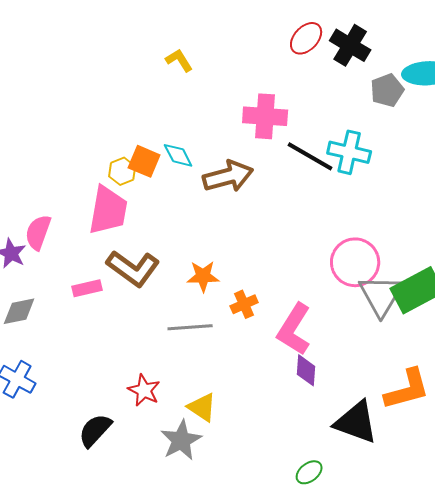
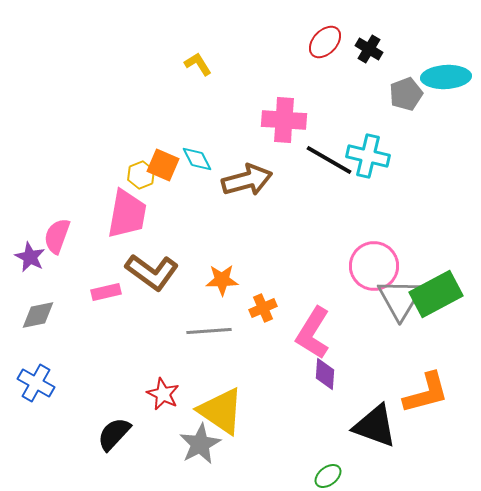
black cross: (350, 45) -> (369, 49), size x0.7
yellow triangle: (202, 407) -> (221, 411), size x1.6

